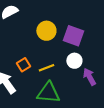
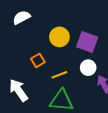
orange square: (23, 65) -> (38, 60), moved

